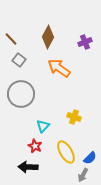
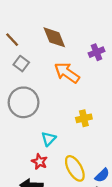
brown diamond: (48, 37) -> (54, 37), turned -50
purple cross: (85, 42) -> (96, 52), moved
yellow cross: (74, 117) -> (84, 118), moved, turned -32

